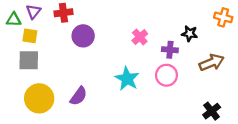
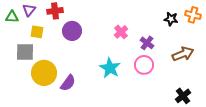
black star: (190, 34) -> (171, 19), moved
yellow square: (30, 36) -> (37, 32), moved
purple cross: (170, 50) -> (147, 43), turned 32
yellow circle: (39, 98) -> (44, 73), moved

